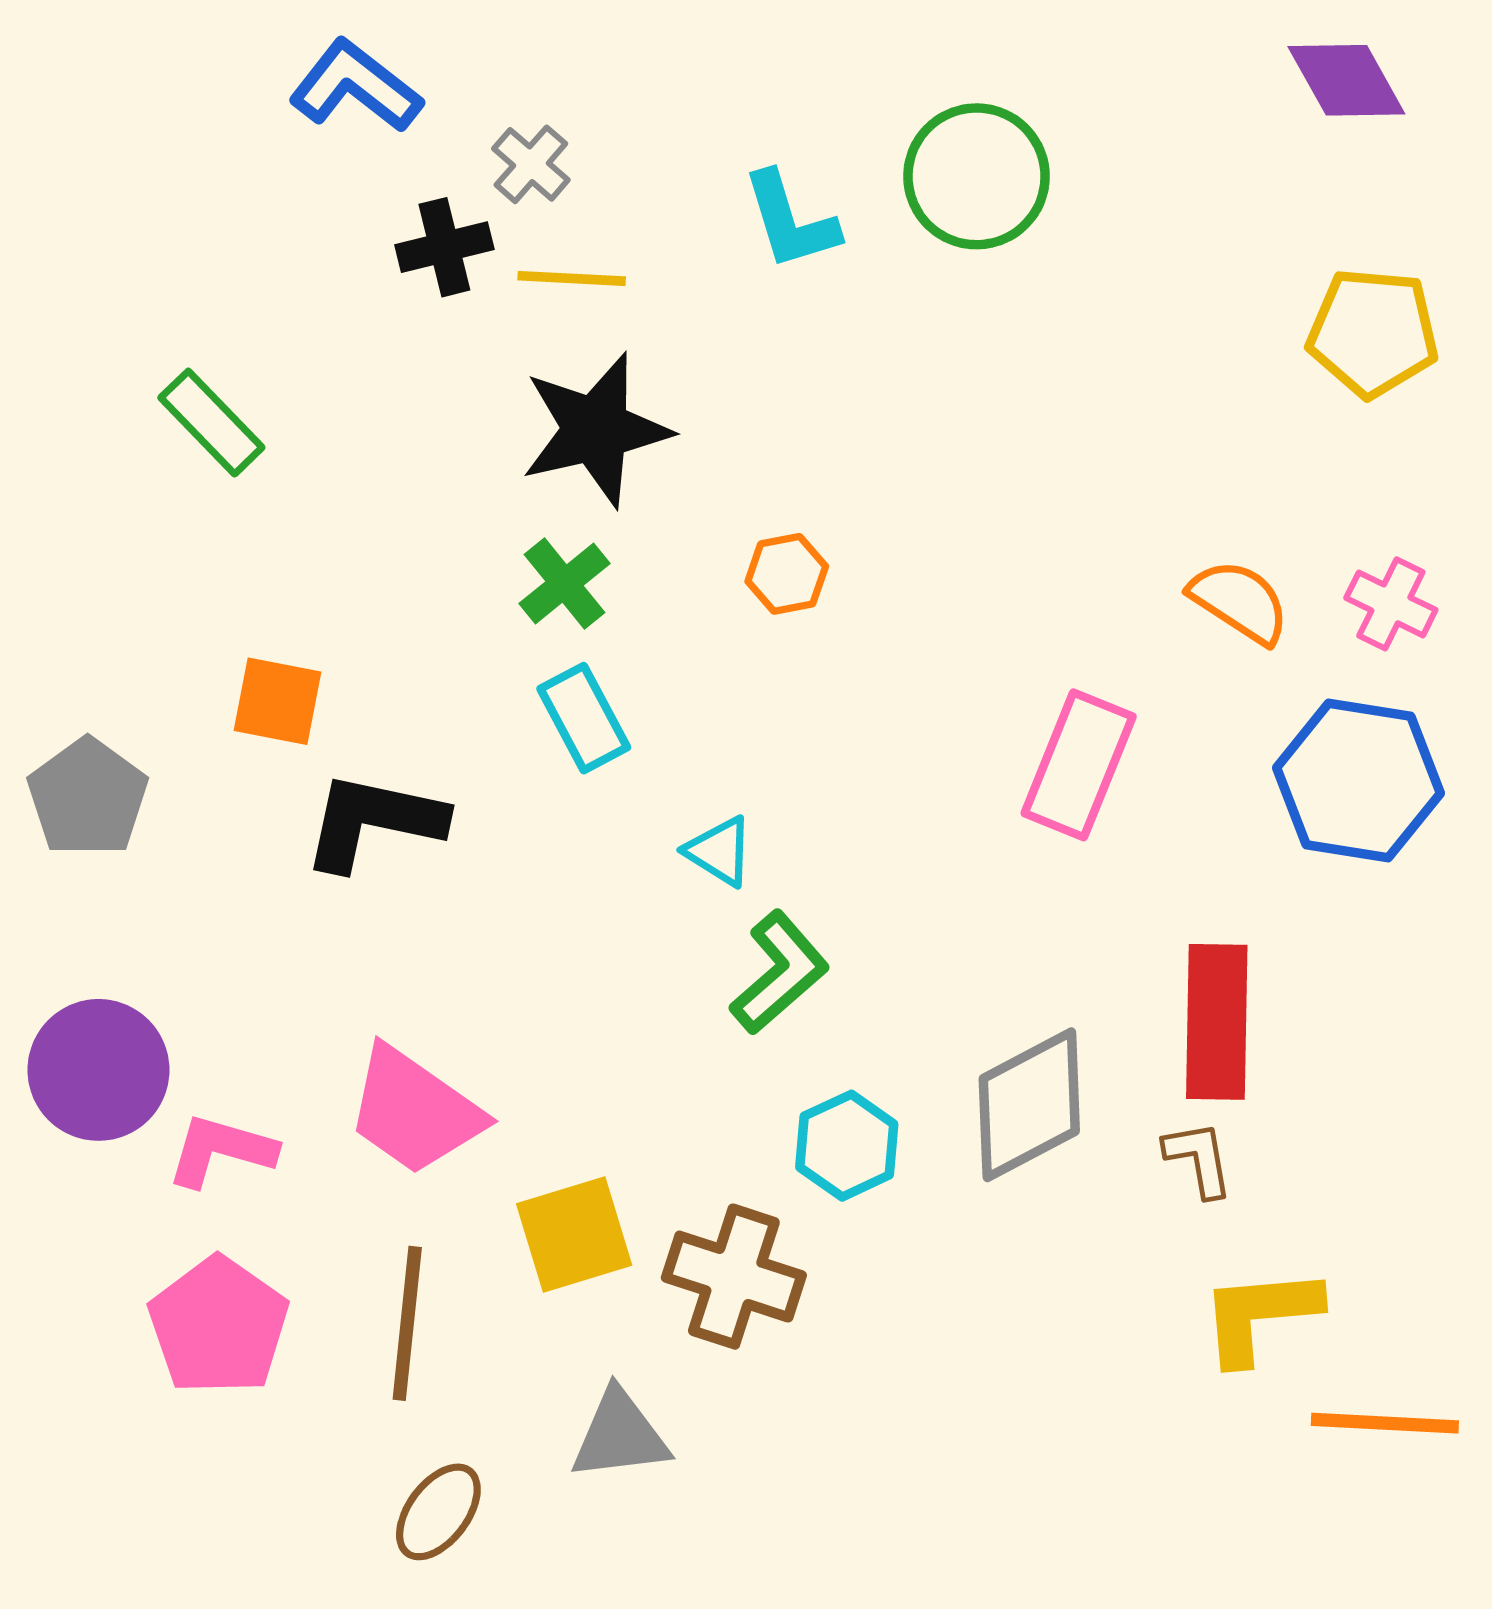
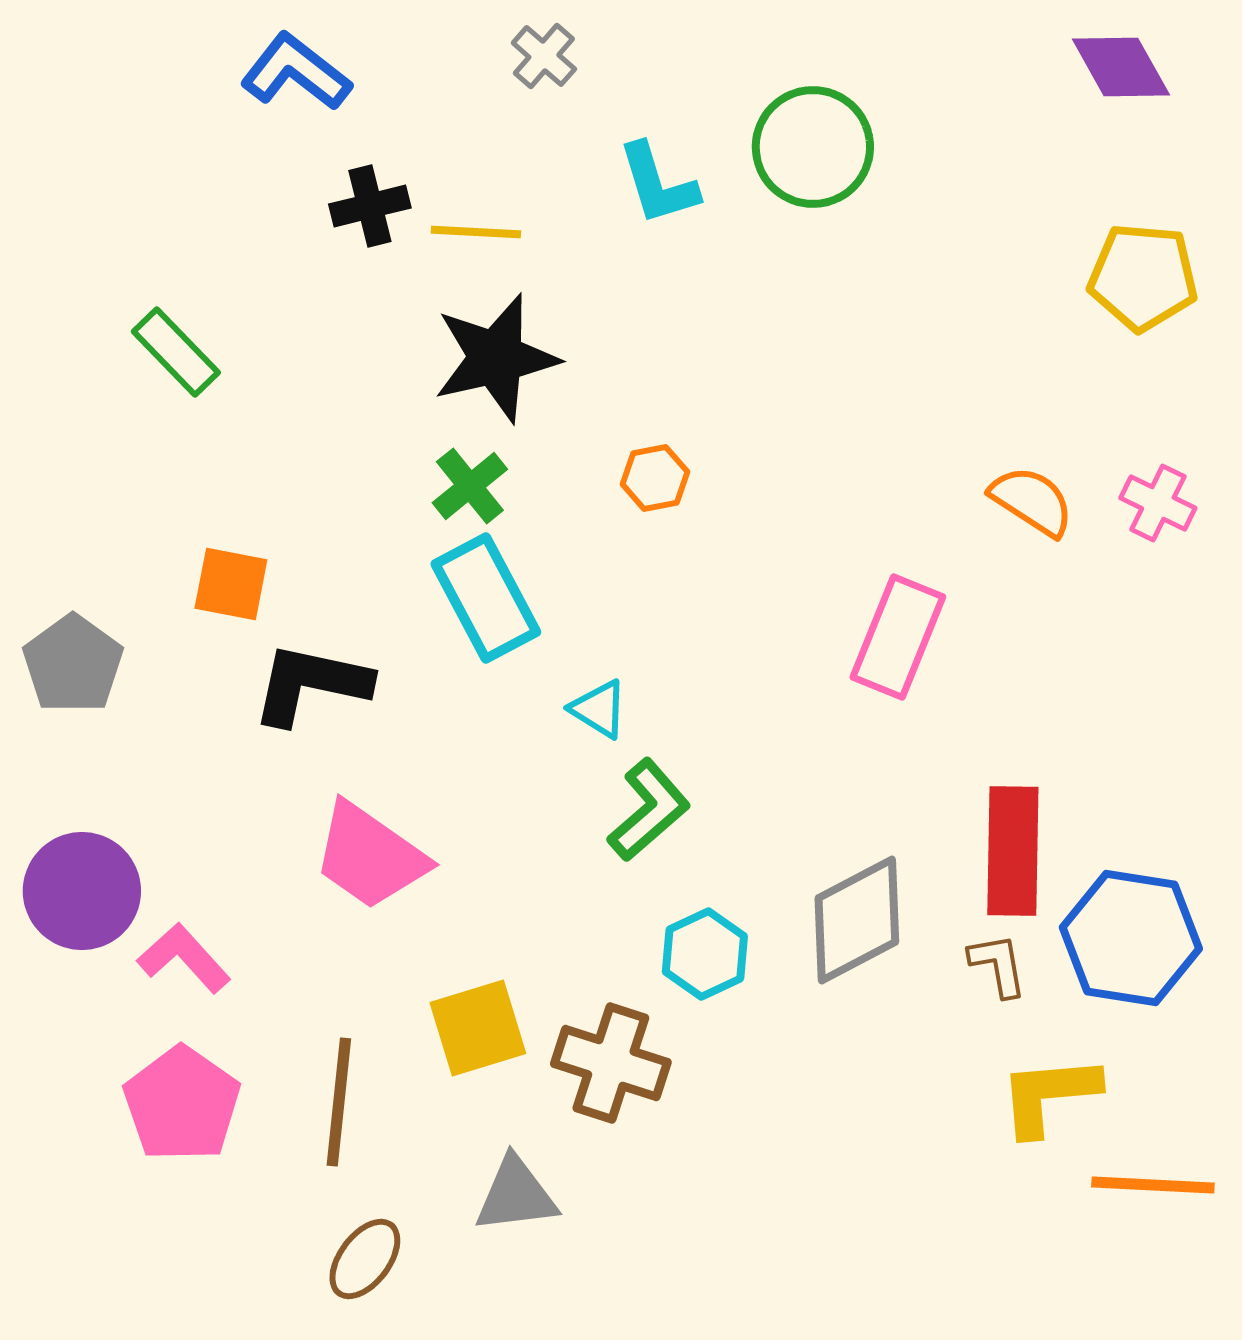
gray cross: (531, 164) -> (544, 56), moved
cyan rectangle: (584, 718) -> (486, 598), size x1.4
blue hexagon: (1358, 780) -> (1131, 938), moved
pink trapezoid: (414, 1111) -> (370, 856), moved
pink L-shape: (221, 1150) -> (184, 958), turned 32

